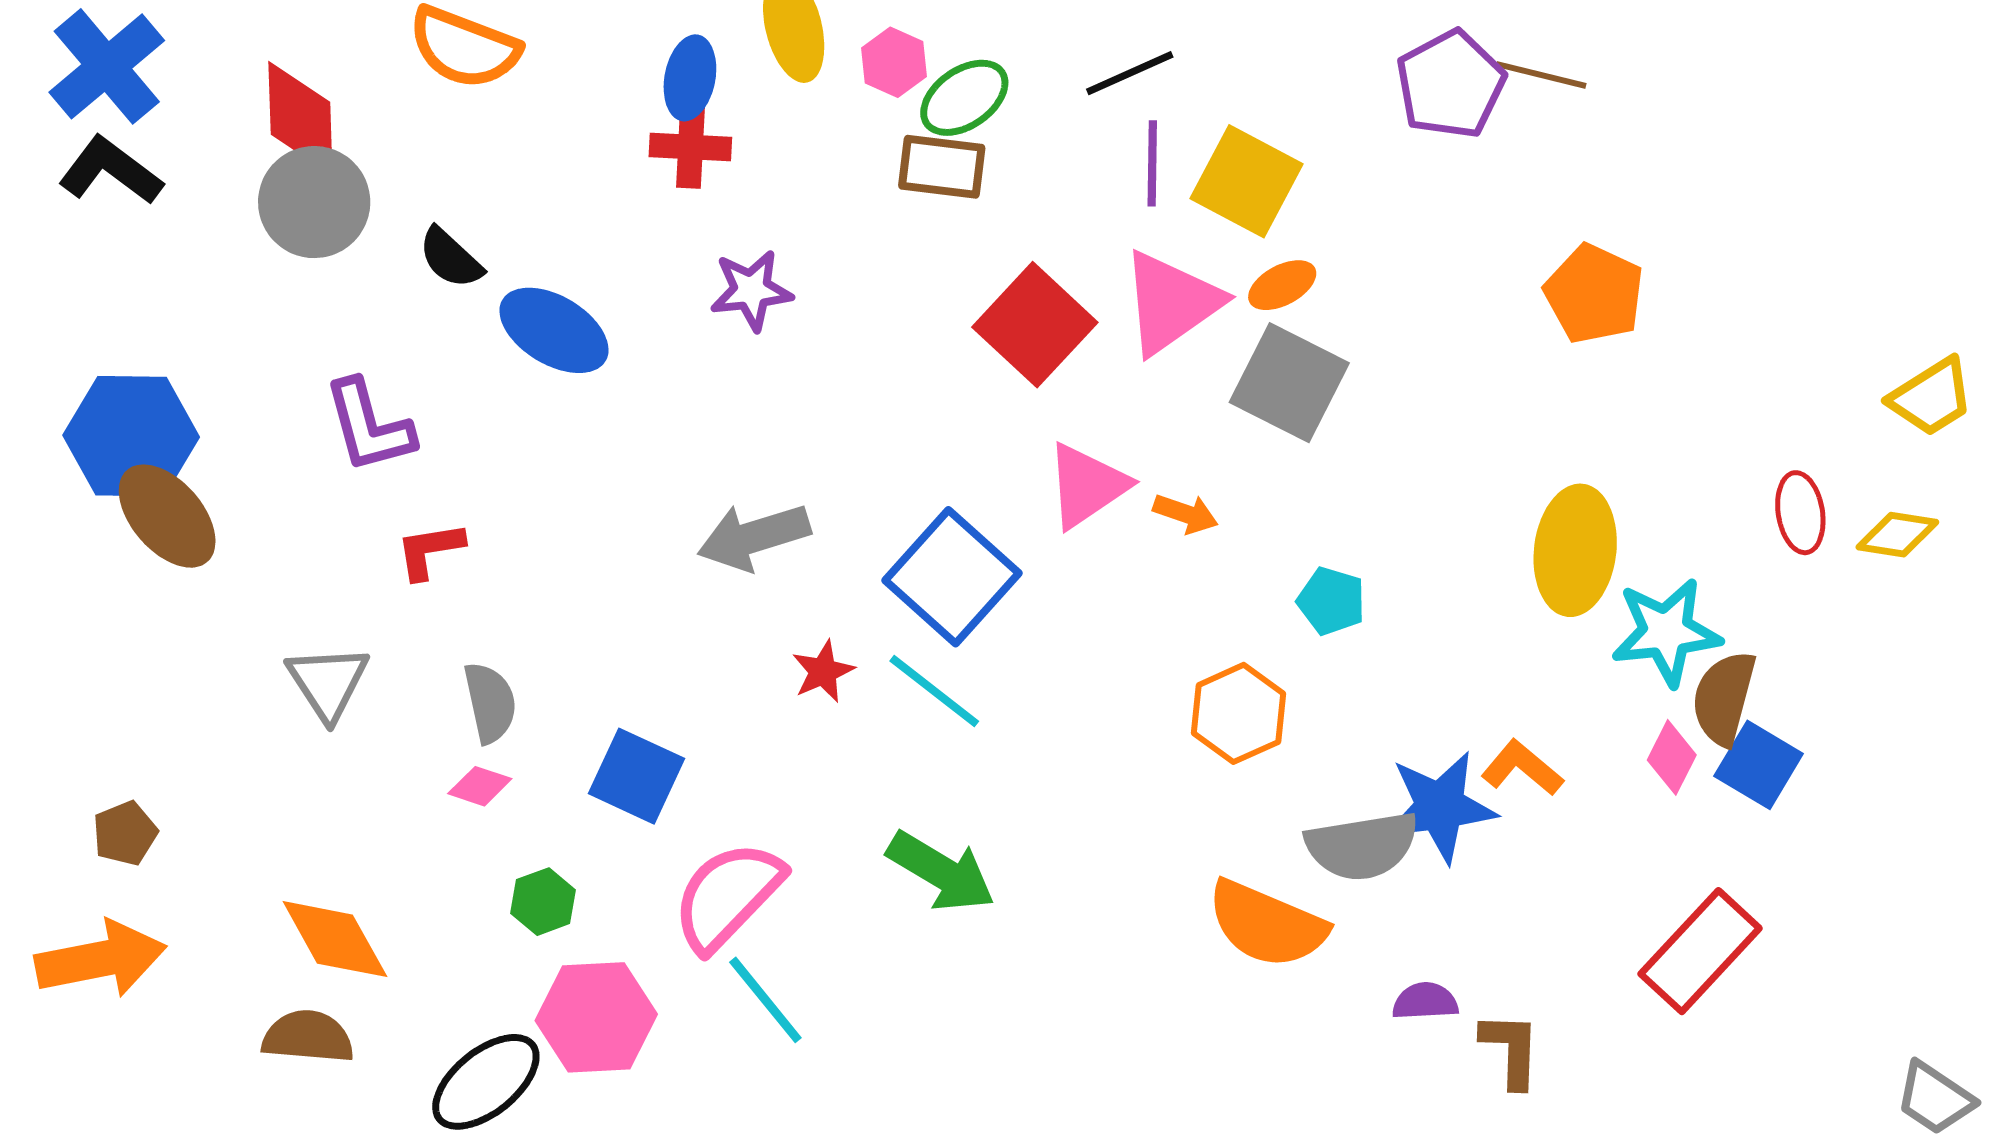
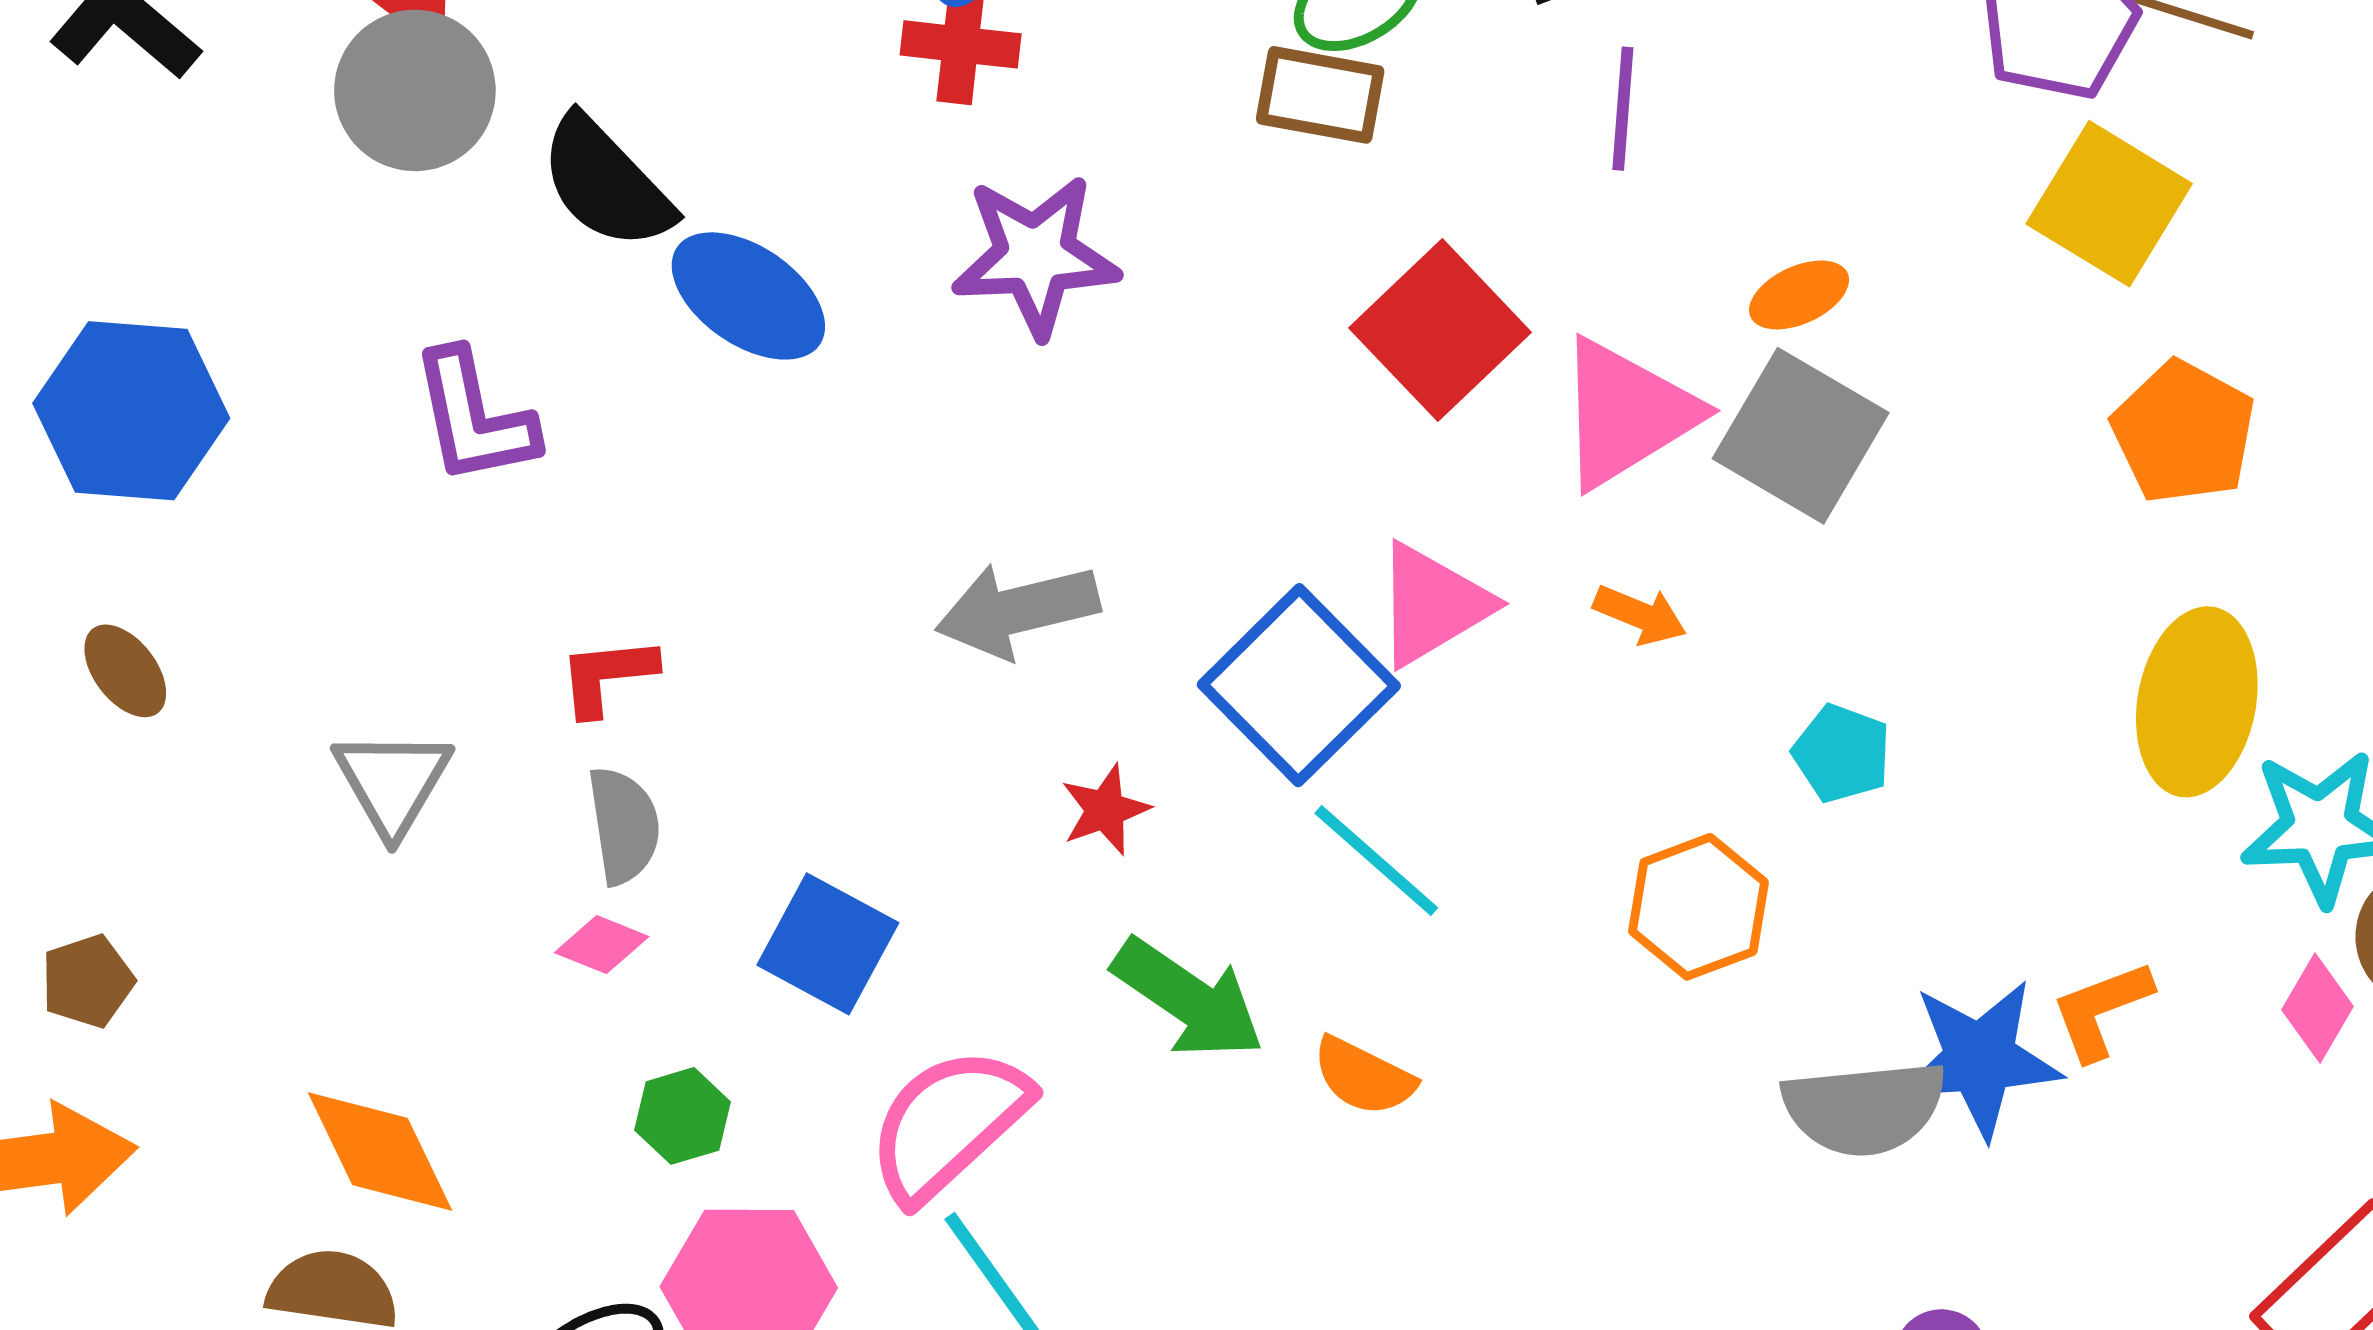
yellow square: (1246, 181) -> (2109, 204), moved
black semicircle: (451, 258) -> (606, 183), size x1.5
purple star: (751, 290) -> (1035, 256), size x1.4
orange pentagon: (1594, 294) -> (2184, 432), moved
pink triangle: (1171, 303) -> (1626, 413), moved
pink triangle: (1087, 486) -> (1432, 605), moved
brown ellipse: (167, 516) -> (125, 671), moved, size x0.6
red L-shape: (430, 550) -> (607, 676), moved
cyan line: (934, 691) -> (1376, 860), moved
orange L-shape: (1522, 768) -> (2101, 1010), turned -64
green arrow: (941, 872) -> (1188, 999), moved
orange semicircle: (1267, 924) -> (1364, 1076), moved, size x0.6

